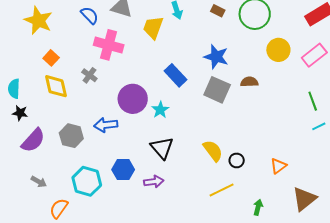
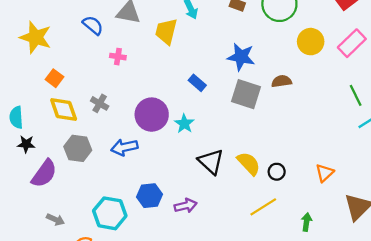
pink cross: (109, 45) -> (118, 57), size x0.5
gray cross: (89, 75) -> (100, 103), moved
blue rectangle: (176, 75) -> (197, 83), size x0.7
gray hexagon: (71, 136) -> (78, 148), moved
black triangle: (162, 148) -> (211, 162), moved

